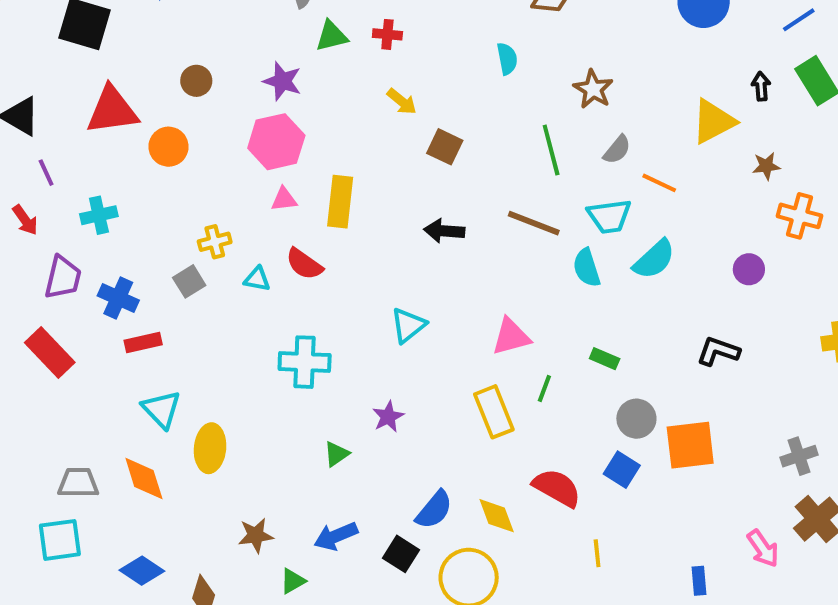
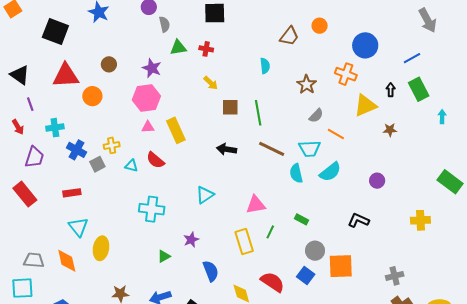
brown square: (445, 147) -> (230, 107), turned -30
green line: (551, 150) -> (258, 113), moved
yellow rectangle: (340, 202) -> (176, 130), turned -35
orange cross: (799, 216) -> (346, 74), moved
blue cross: (118, 298) -> (77, 150), moved
blue semicircle: (434, 510) -> (211, 271), moved, turned -65

